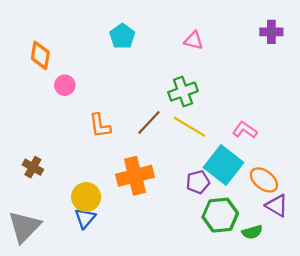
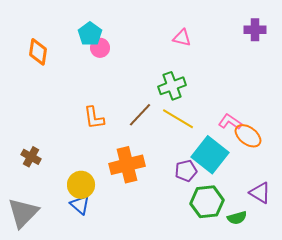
cyan pentagon: (122, 36) -> (90, 34), moved
pink circle: (65, 85) -> (100, 48), moved
orange ellipse: (264, 180) -> (248, 136), moved
blue triangle: (85, 218) -> (80, 205), turned -30

